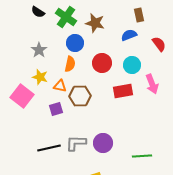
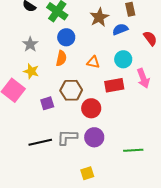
brown star: (95, 23) -> (99, 17), moved, turned 30
red circle: (102, 63) -> (91, 108), moved
orange triangle: (60, 86) -> (93, 62), moved

